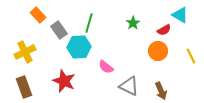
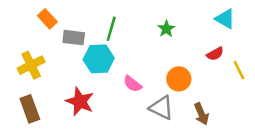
gray rectangle: (59, 30) -> (74, 38), turned -48
red semicircle: (164, 30) -> (215, 54), moved
orange circle: (158, 51) -> (179, 79), moved

